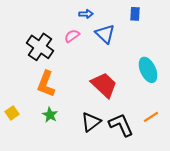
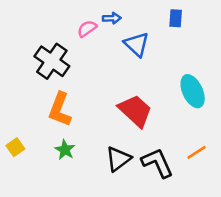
pink semicircle: (72, 36) -> (87, 29), moved

